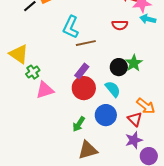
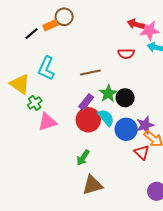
cyan L-shape: (71, 27) -> (46, 68), moved
green star: (134, 63) -> (108, 94), moved
cyan semicircle: (113, 89) -> (106, 118), moved
blue circle: (106, 115) -> (126, 129), moved
purple star: (134, 140) -> (145, 125), moved

